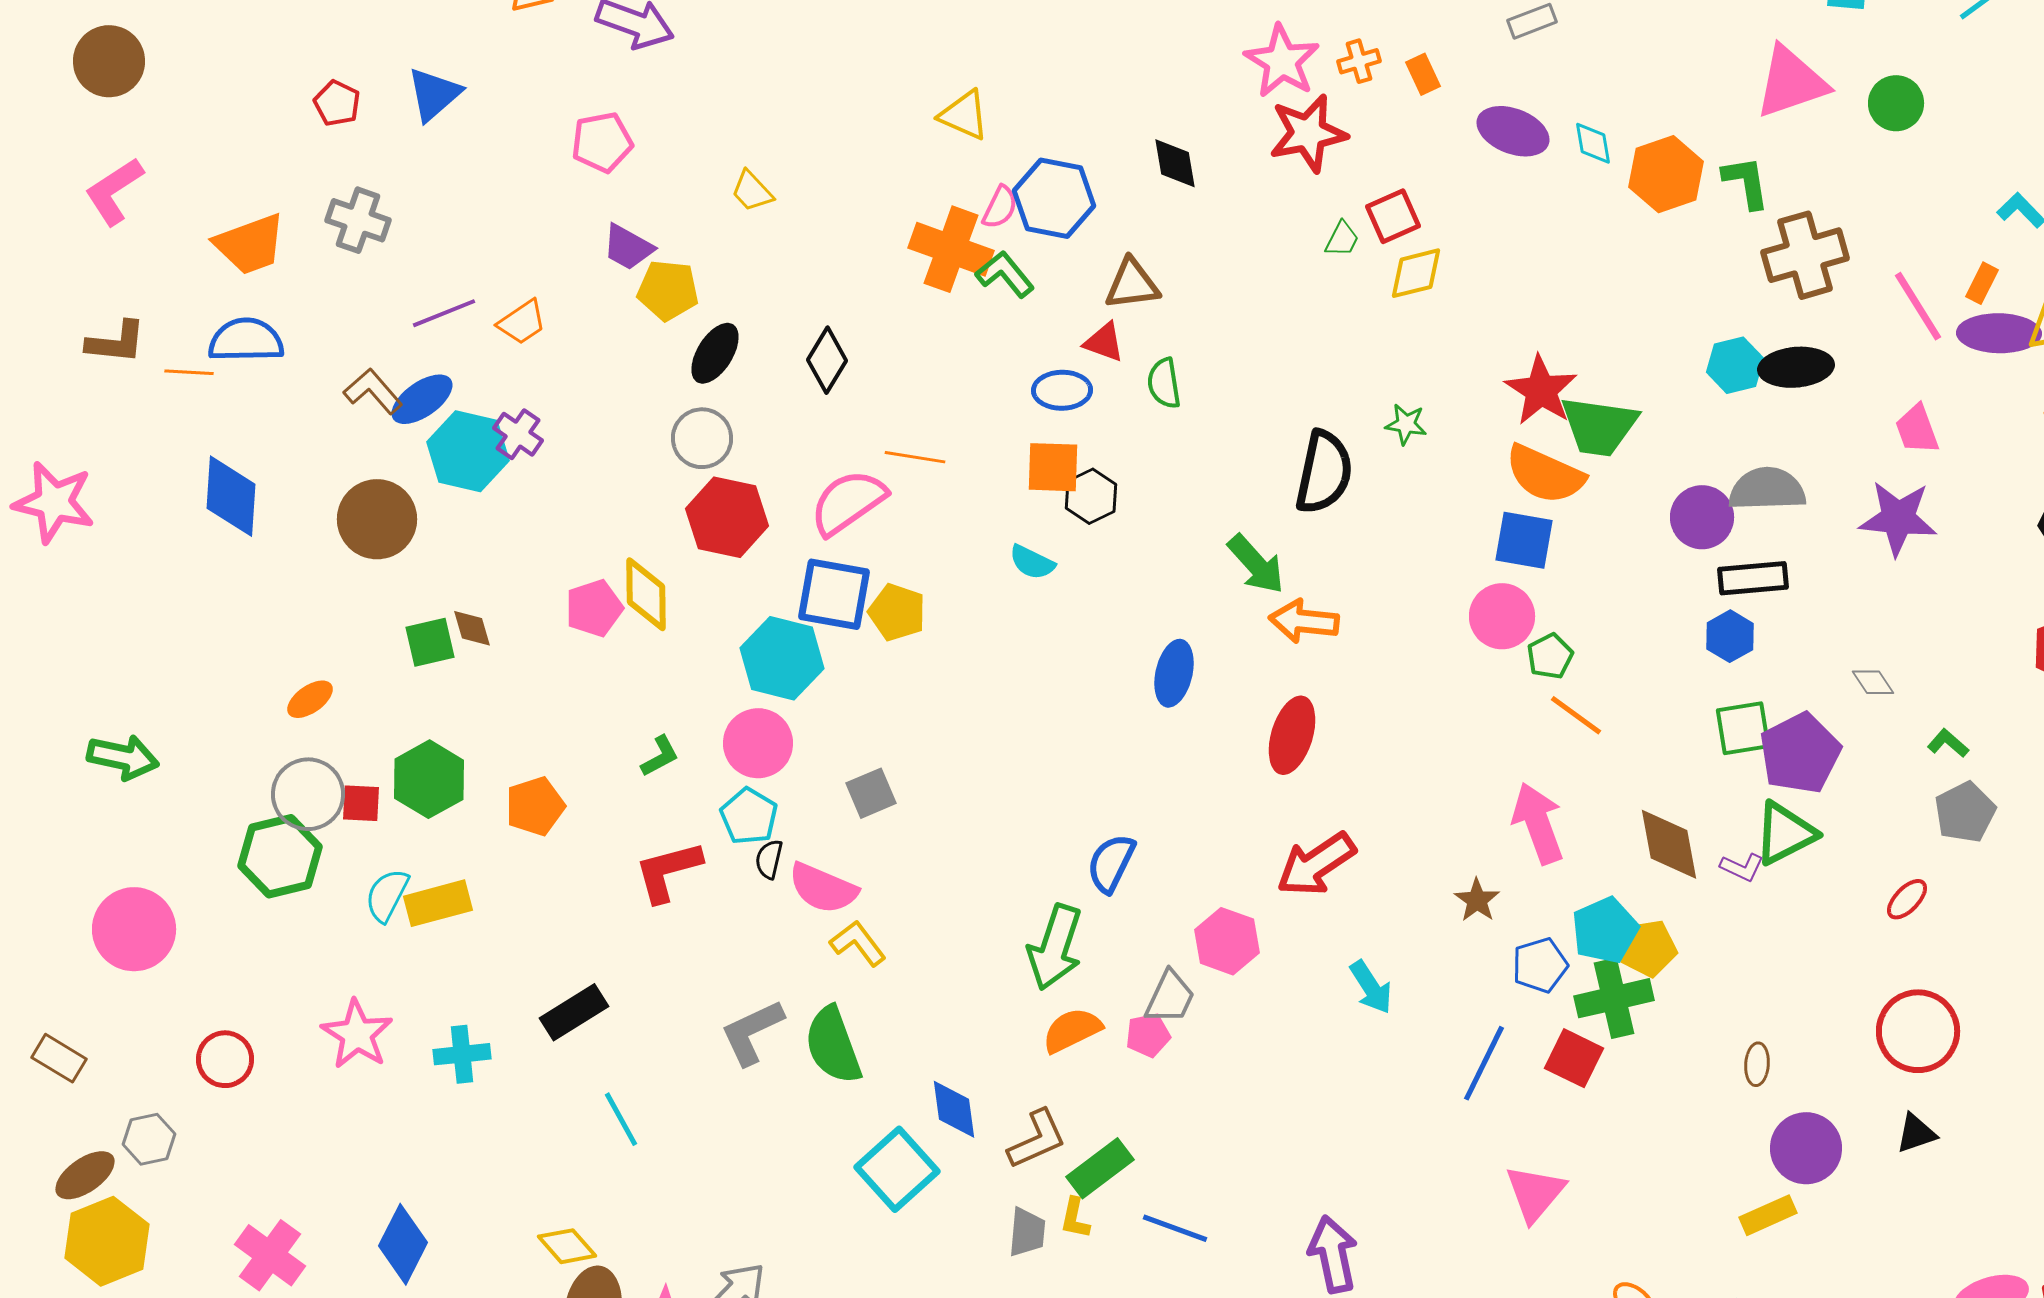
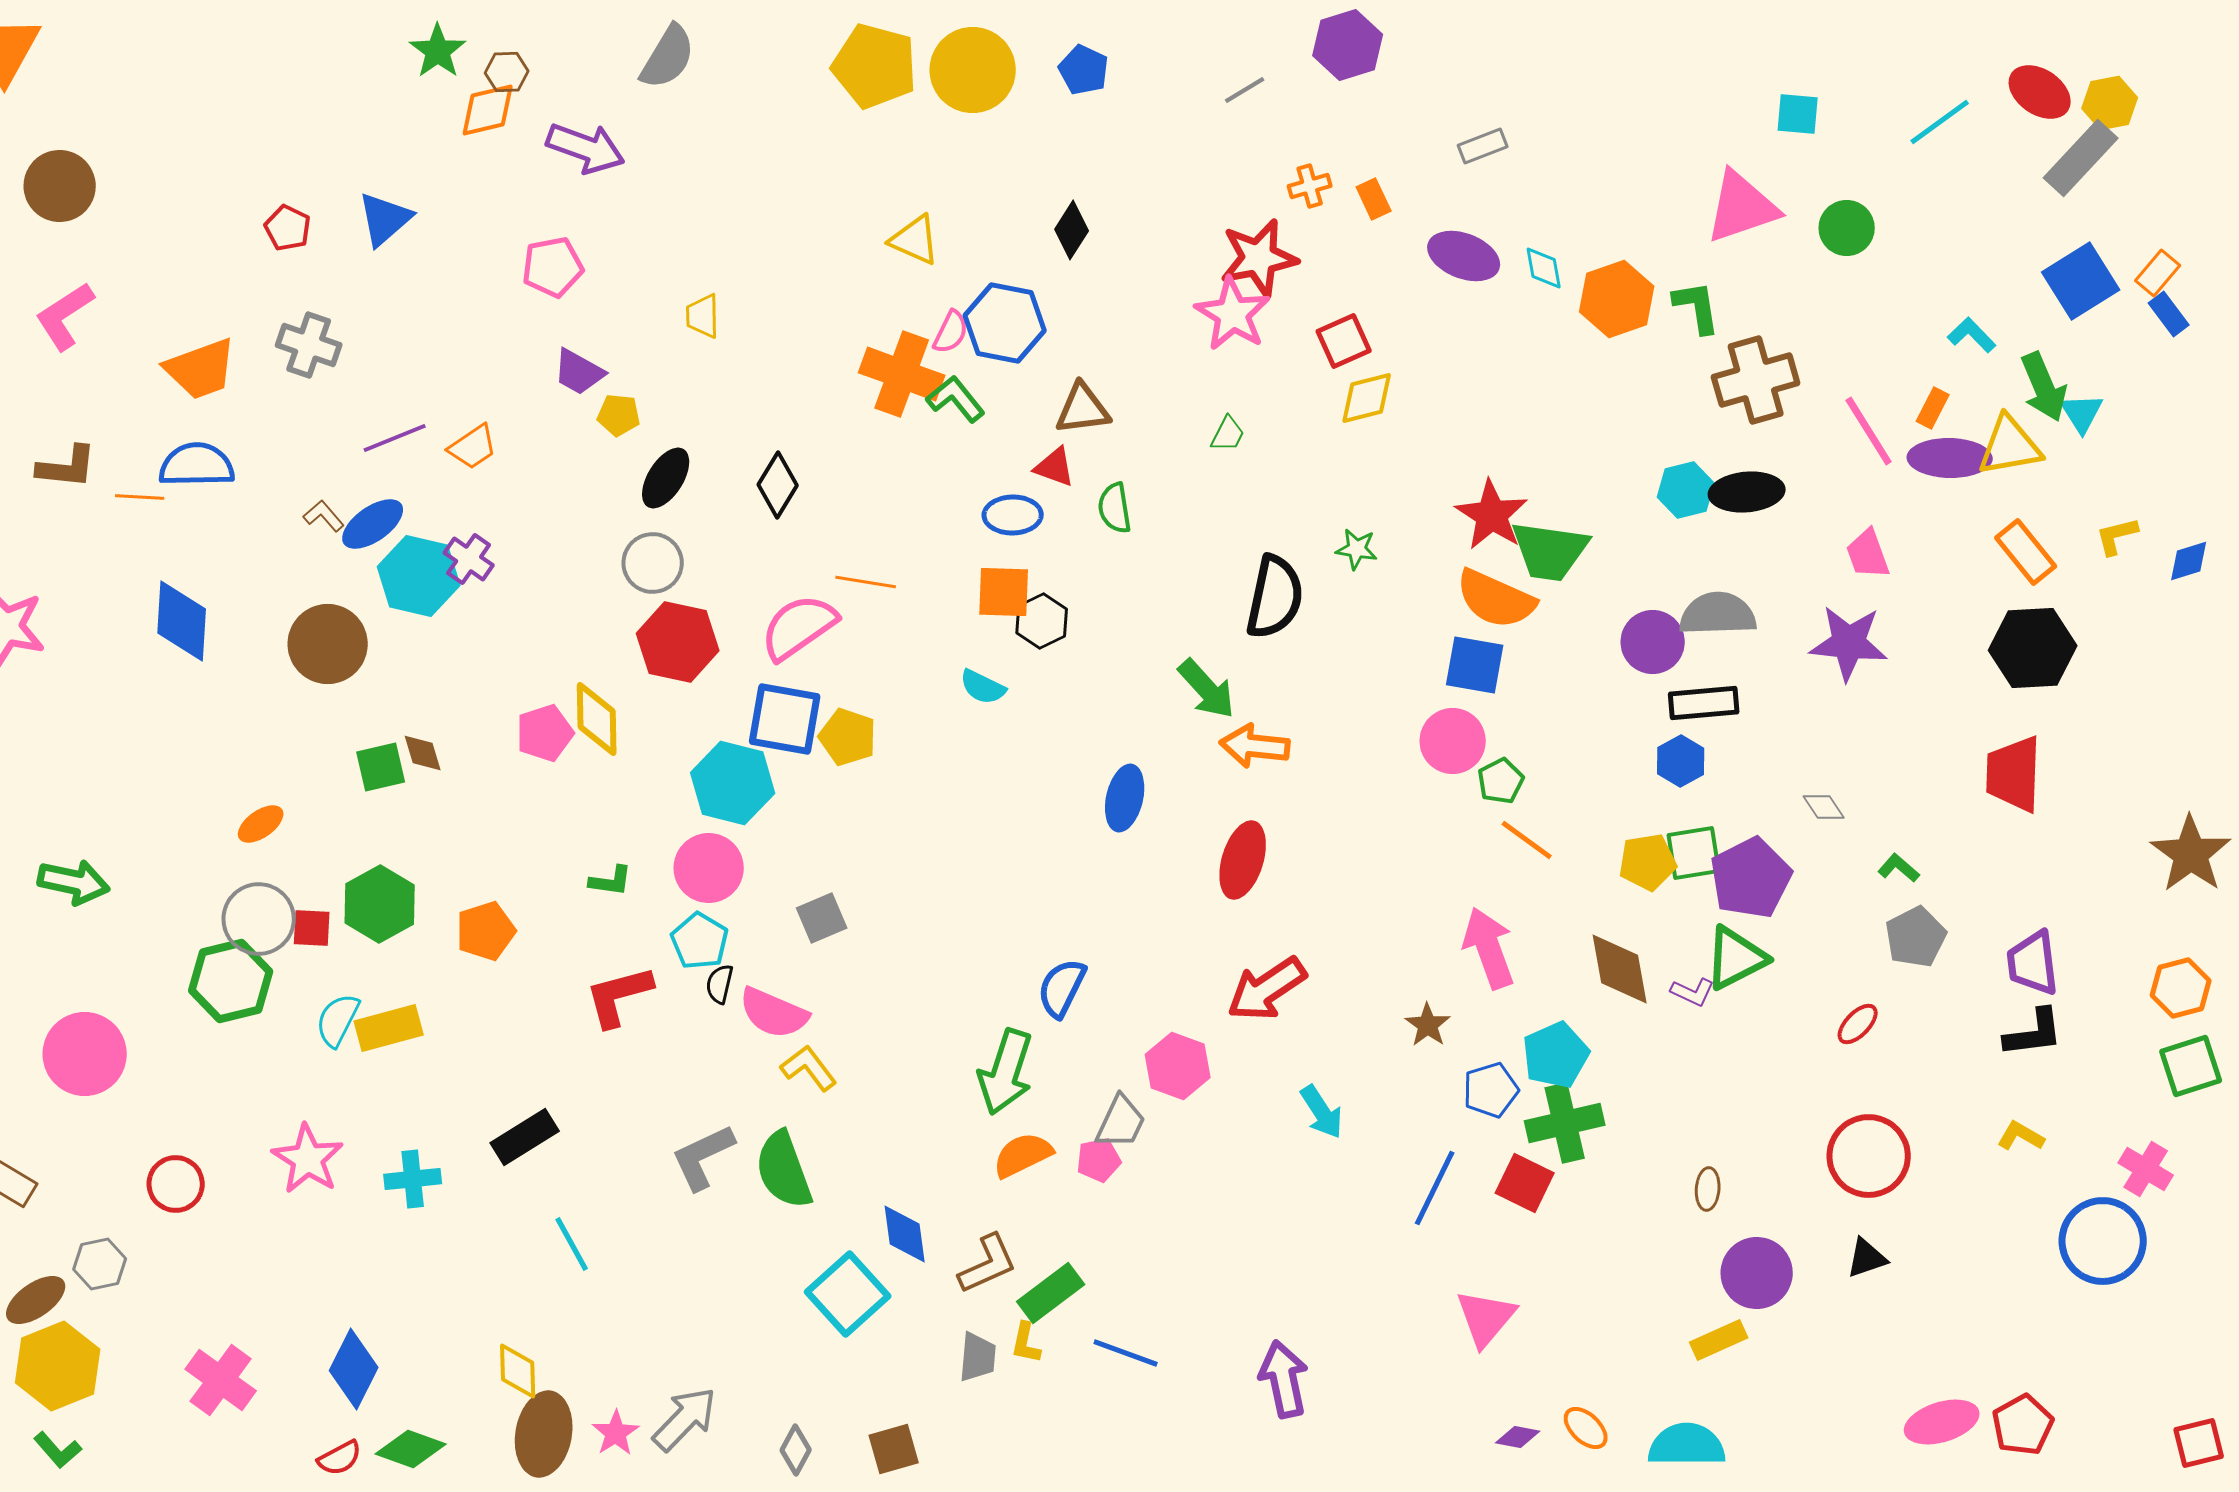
pink star: (1282, 61) -> (1233, 314), moved
black diamond: (1175, 163) -> (1072, 230), moved, turned 42
yellow trapezoid: (752, 191) -> (703, 316), turned 42
green trapezoid: (1342, 239) -> (1228, 434), moved
yellow pentagon: (668, 290) -> (619, 415), size x0.7
brown L-shape: (373, 391) -> (324, 516), size x0.7
green L-shape: (660, 756) -> (611, 881), turned 36
yellow pentagon: (1648, 948) -> (1648, 862), moved
yellow diamond: (567, 1246) -> (518, 1371), turned 40

